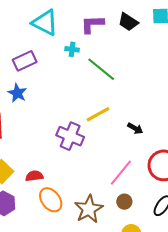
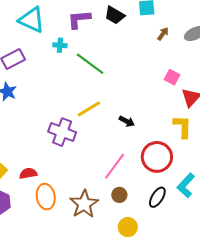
orange ellipse: (51, 200) -> (46, 197), turned 30

